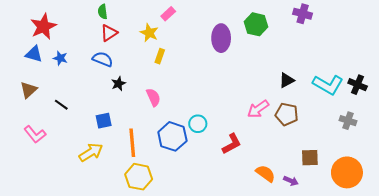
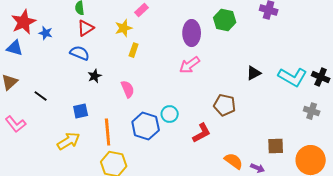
yellow star: (149, 33) -> (124, 28), turned 30
blue star: (60, 58) -> (46, 33), moved
pink arrow: (258, 109) -> (190, 65), moved
brown pentagon: (287, 114) -> (225, 105), moved

